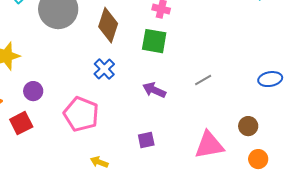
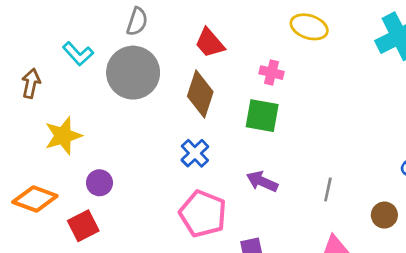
gray line: (203, 80) -> (328, 190), moved, turned -48
pink pentagon: (81, 114) -> (203, 214), moved
brown circle: (248, 126) -> (384, 215), moved

